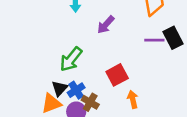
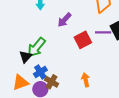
red square: (117, 75) -> (83, 40), moved
black triangle: (59, 88) -> (25, 57), moved

